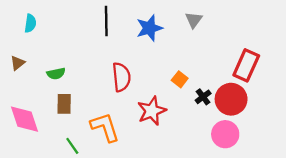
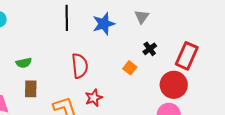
black cross: (203, 97) -> (150, 49), moved
red star: (152, 111) -> (94, 98), moved, size x0.7

